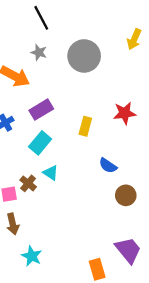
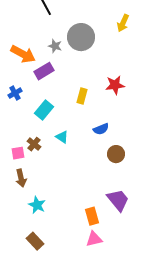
gray star: (39, 52) -> (55, 46), moved
purple rectangle: (41, 110) -> (44, 71), moved
blue semicircle: (108, 166) -> (101, 129), turned -56
cyan triangle: (51, 173) -> (62, 137), moved

